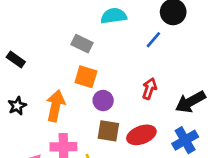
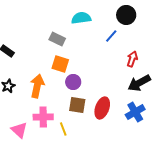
red arrow: (149, 89) -> (132, 59), moved
red ellipse: (141, 135) -> (102, 108), turned -50

